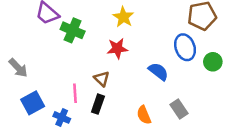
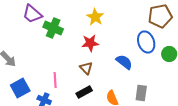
brown triangle: (102, 79) -> (86, 68), moved
black rectangle: (98, 104) -> (84, 92), moved, turned 42
gray rectangle: (179, 109) -> (141, 93), turned 42

